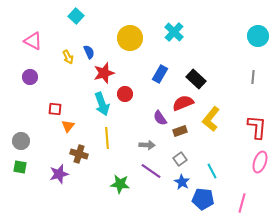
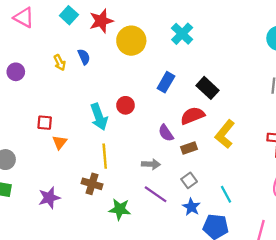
pink triangle: (33, 41) -> (24, 18), moved
red star: (104, 73) -> (101, 21), moved
purple circle: (30, 77) -> (16, 72), moved
brown cross: (79, 154) -> (92, 184), moved

